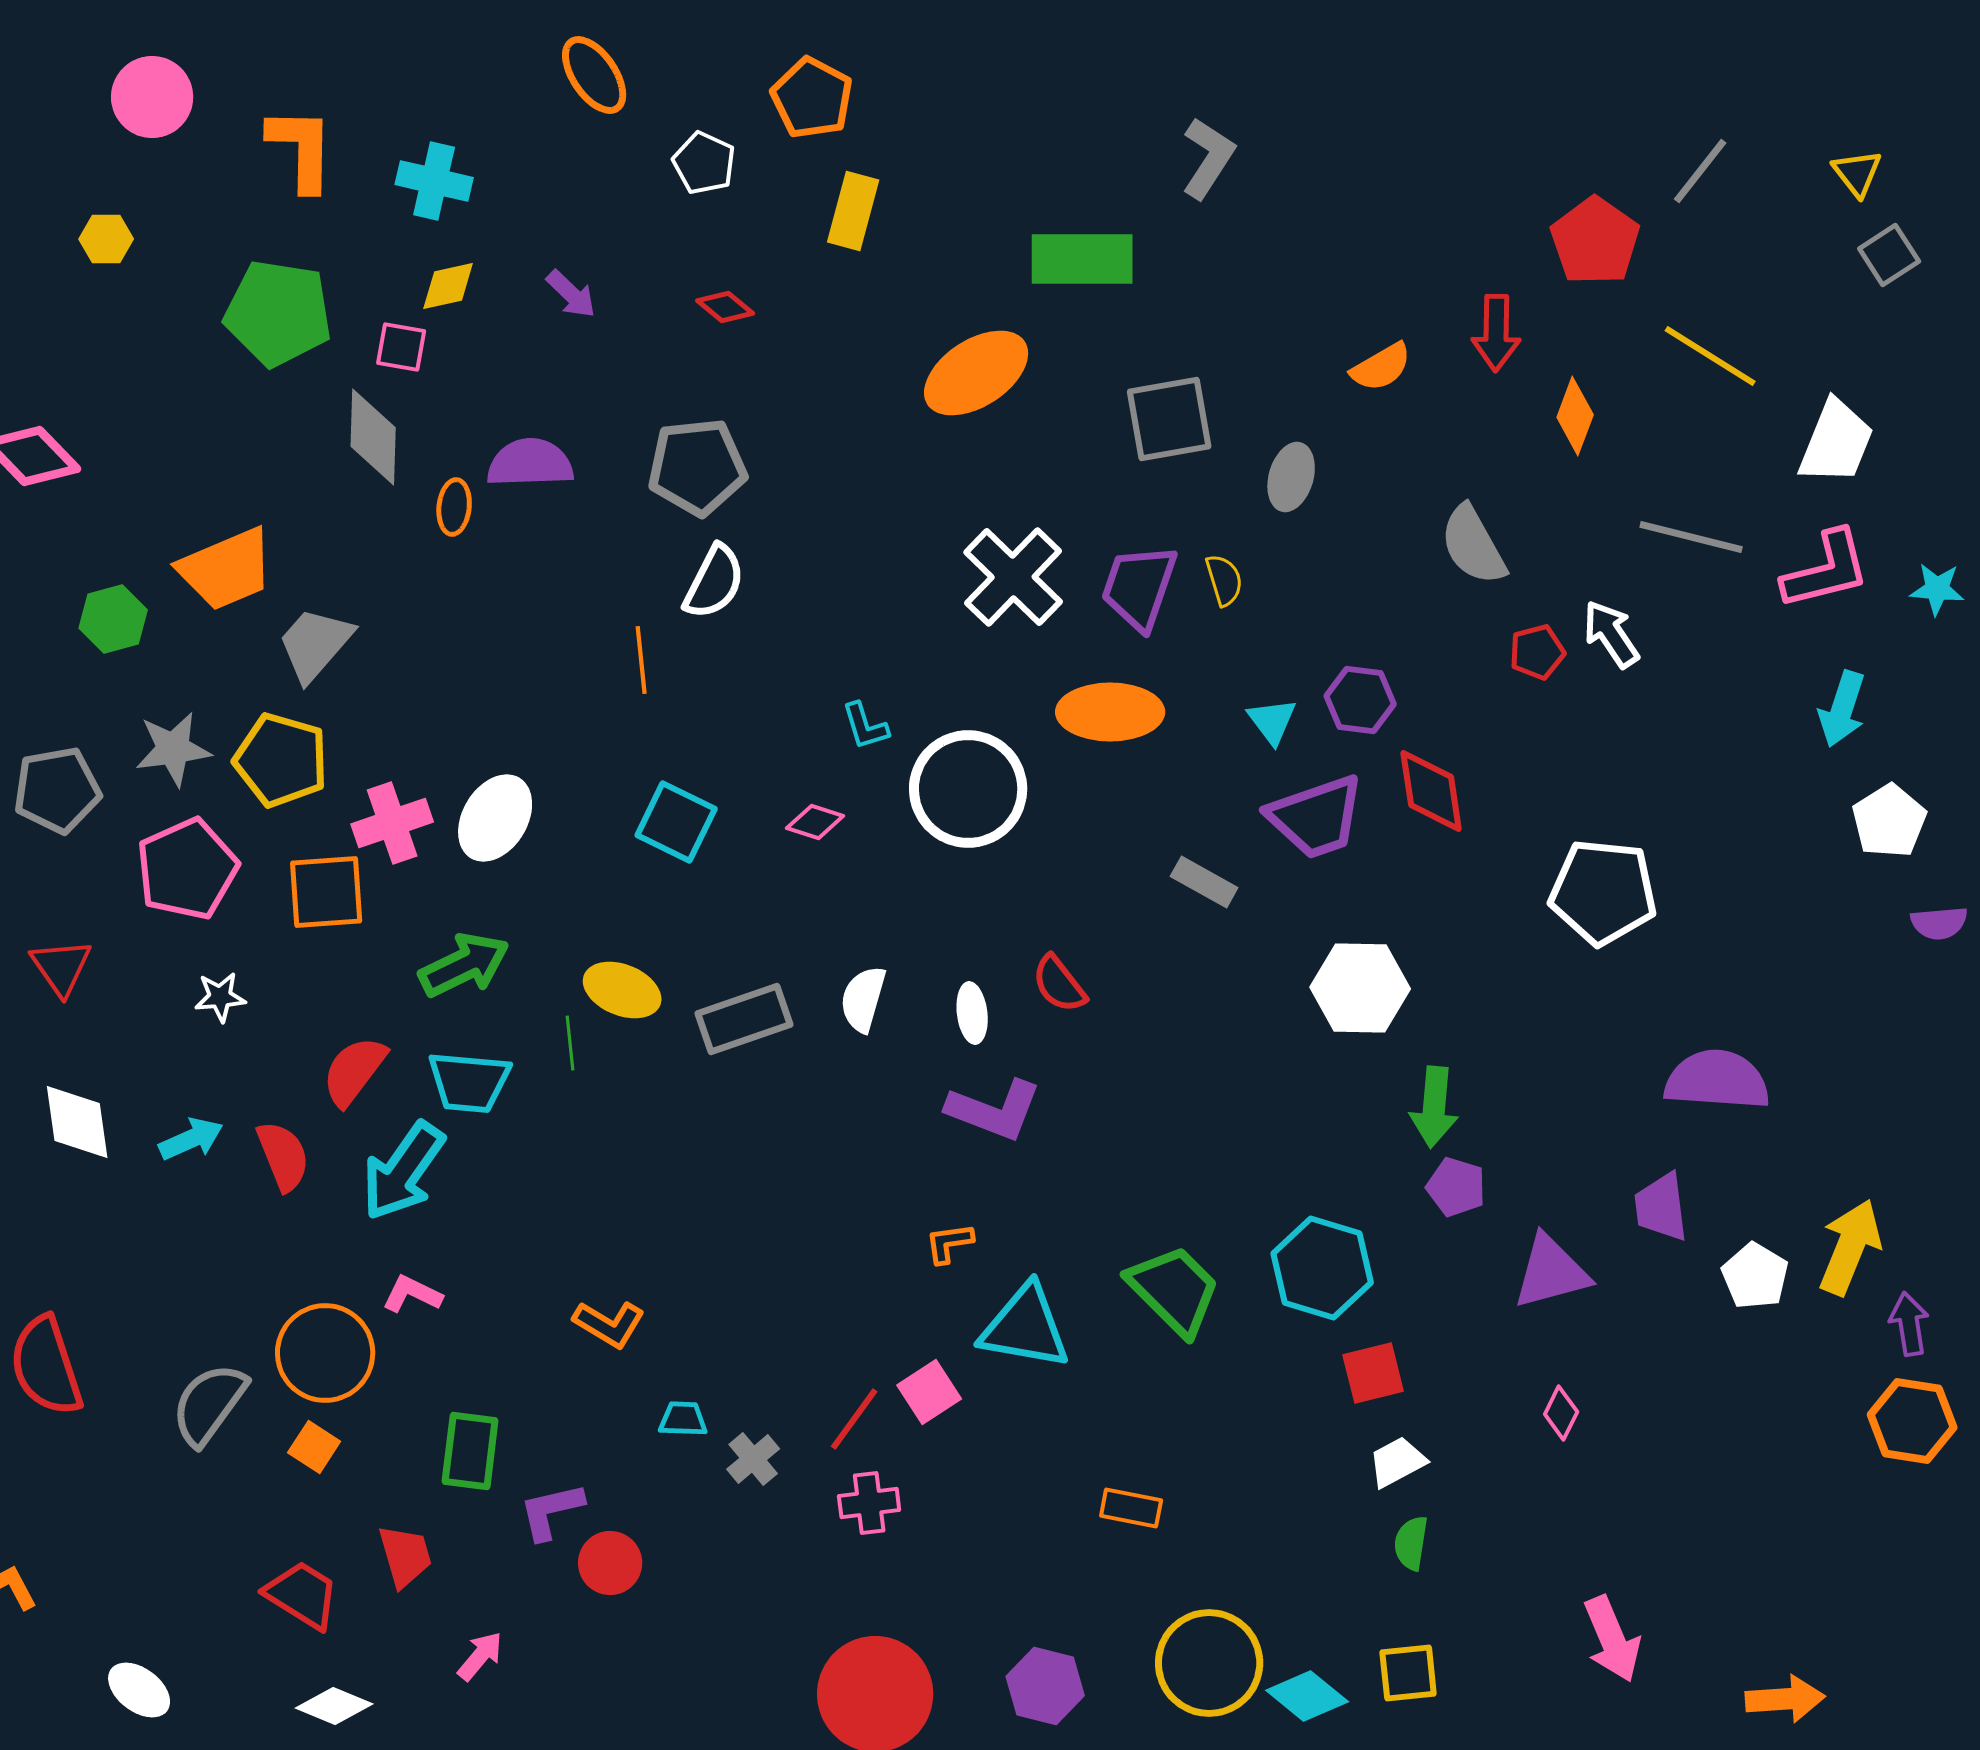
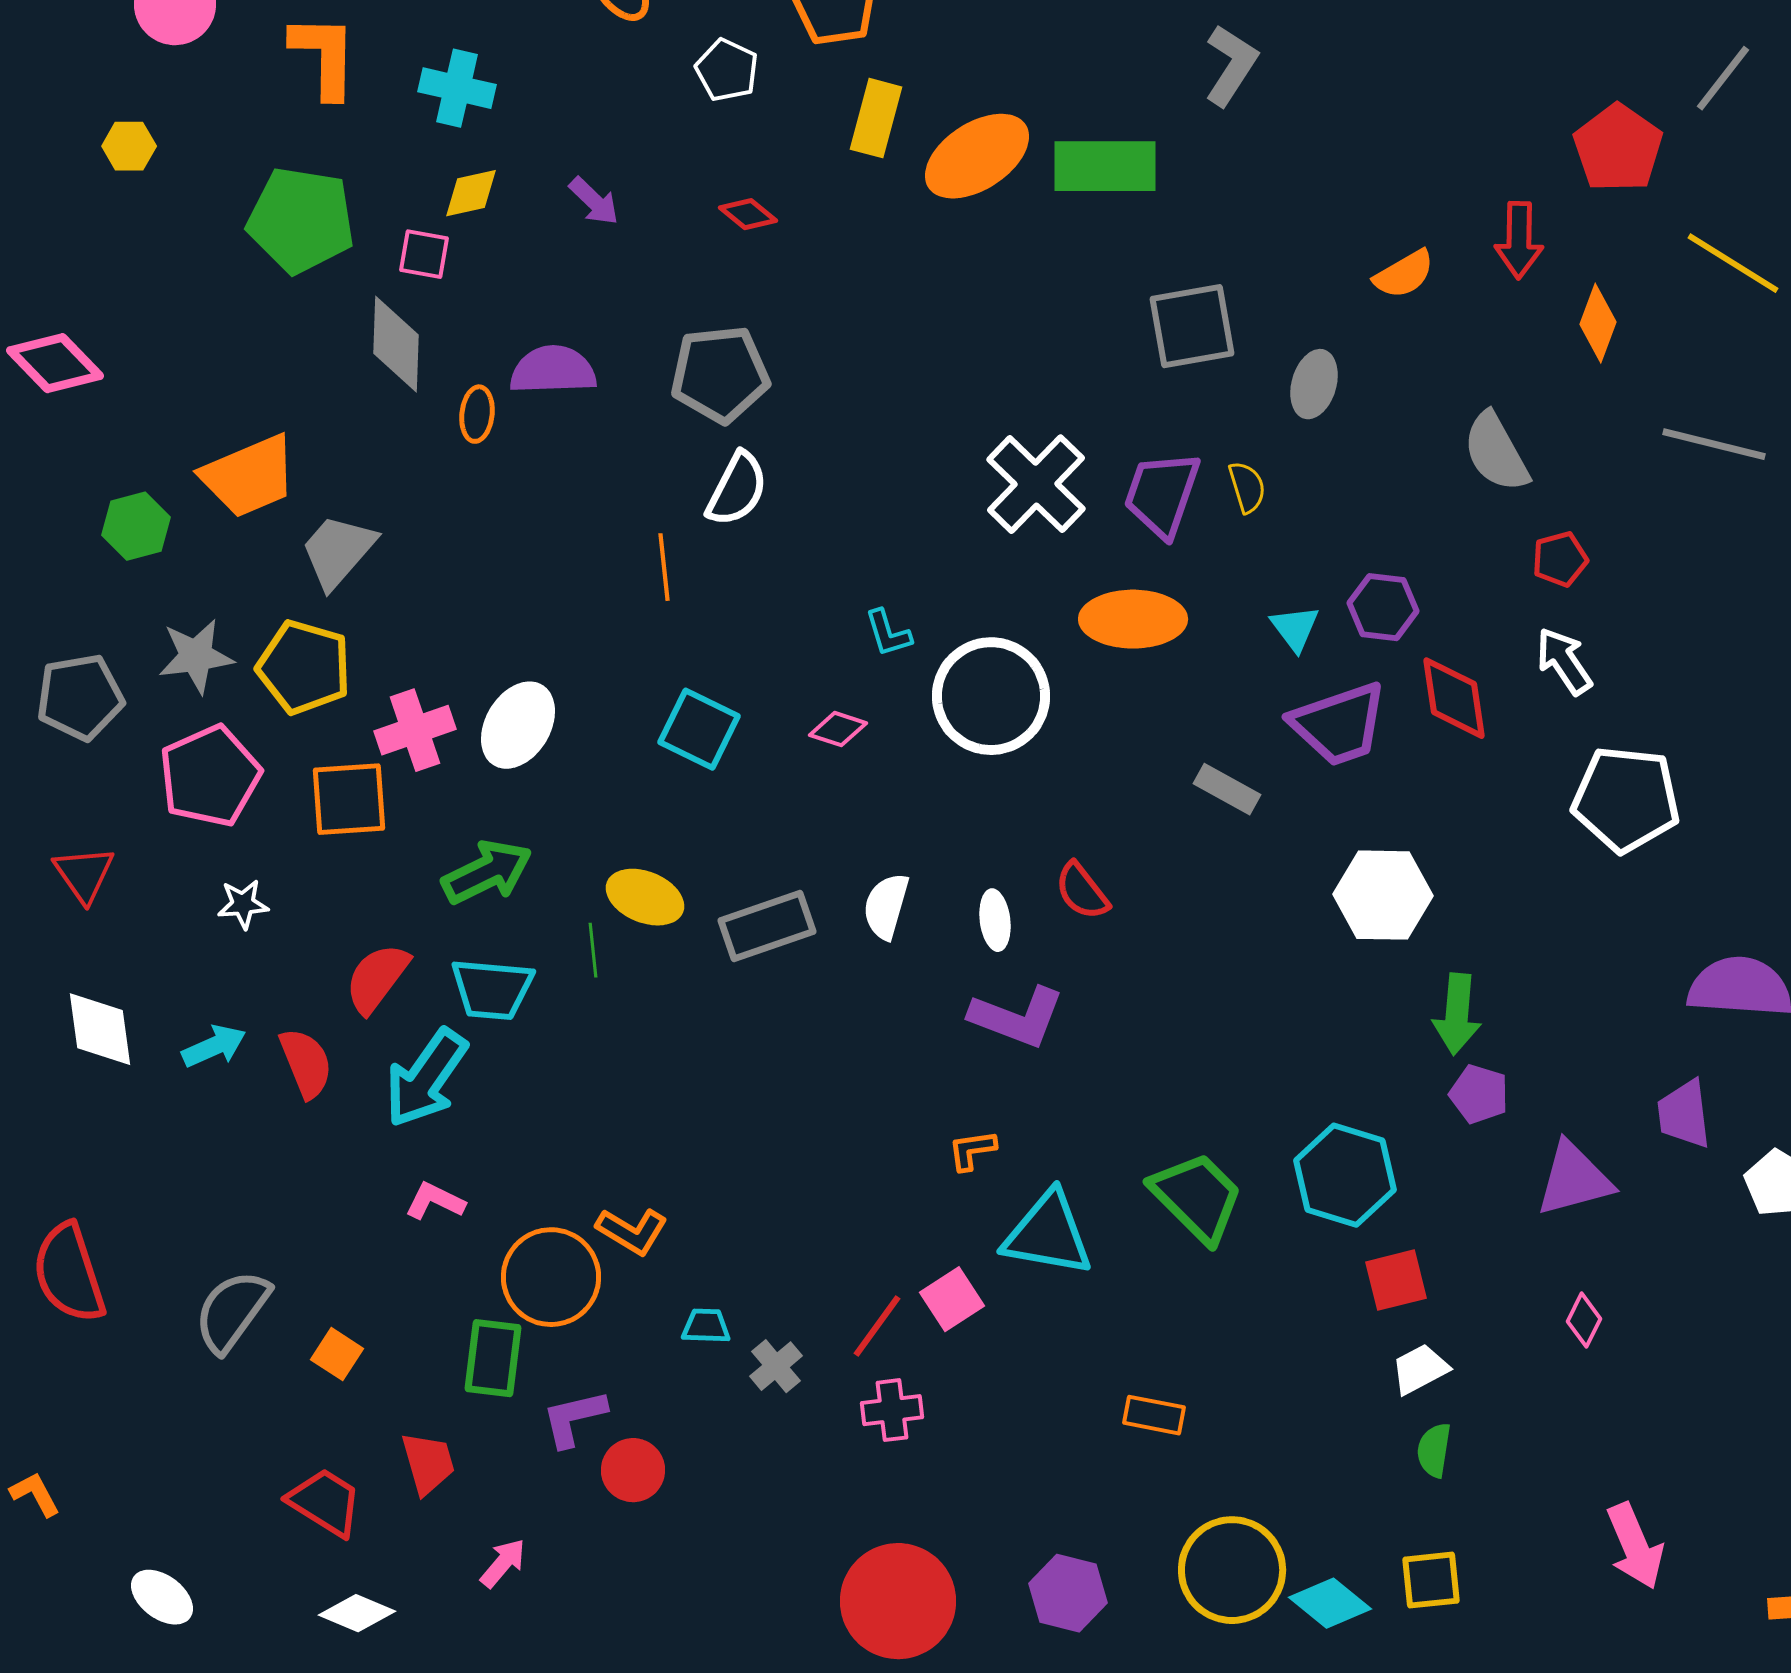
orange ellipse: (976, 373) -> (977, 156), moved
white arrow: (1611, 634) -> (1564, 661), moved
orange circle: (325, 1353) -> (551, 1277), moved

